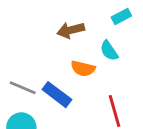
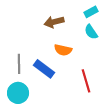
cyan semicircle: (109, 51) -> (91, 32), moved
gray line: (23, 88) -> (19, 64), turned 66

